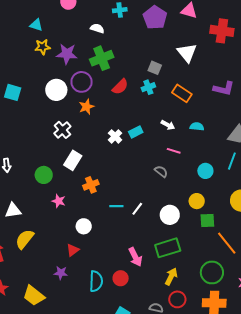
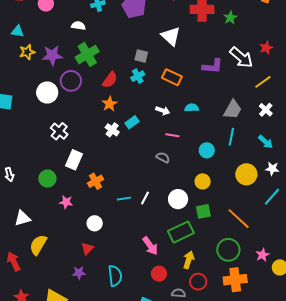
orange star: (86, 107) -> (109, 104), moved
green square: (207, 221) -> (203, 211), moved
red circle: (121, 278) -> (159, 274), moved

